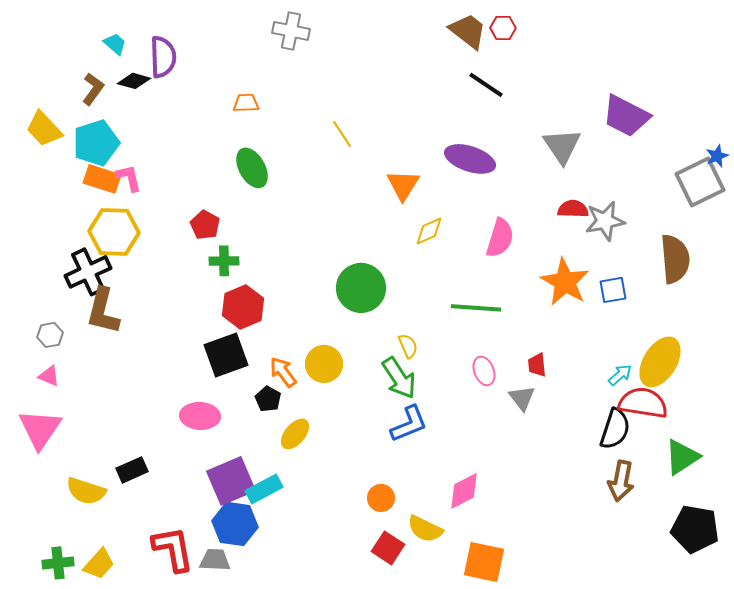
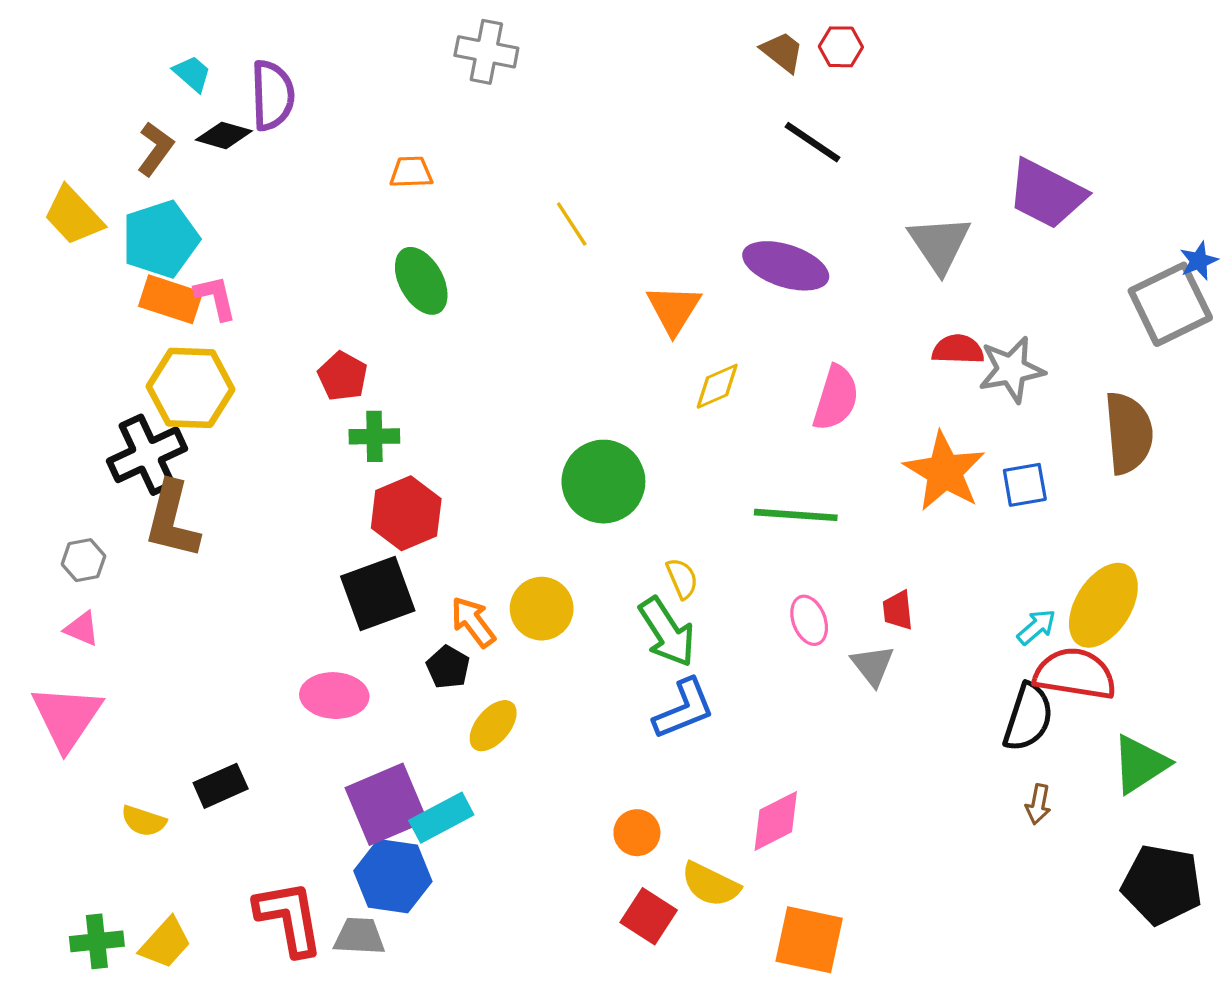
brown trapezoid: (468, 31) -> (782, 52), size x0.7
brown arrow: (621, 481) -> (1038, 804), size x0.6
yellow semicircle: (86, 491) -> (144, 821), size x0.7

